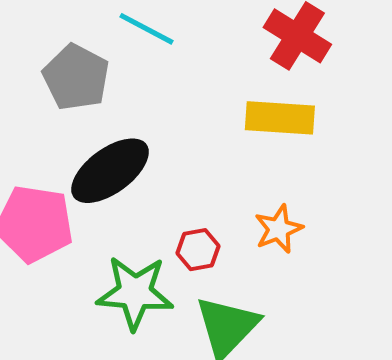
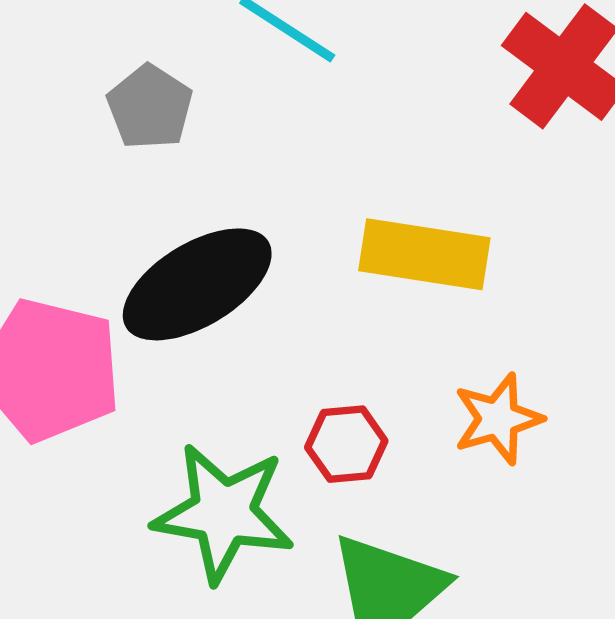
gray pentagon: (76, 77) -> (150, 107), size x0.7
yellow rectangle: (280, 118) -> (424, 254), moved

